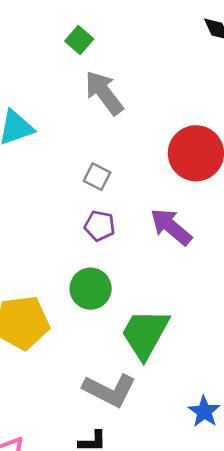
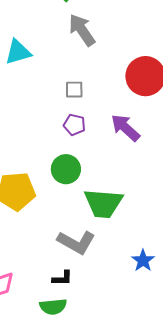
gray square: (97, 177) -> (74, 90), turned -30
green trapezoid: (145, 334) -> (103, 203), turned -117

